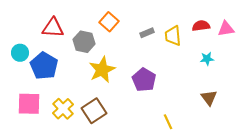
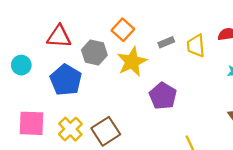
blue pentagon: (44, 66) -> (66, 80), moved
yellow star: (102, 70) -> (132, 62), moved

